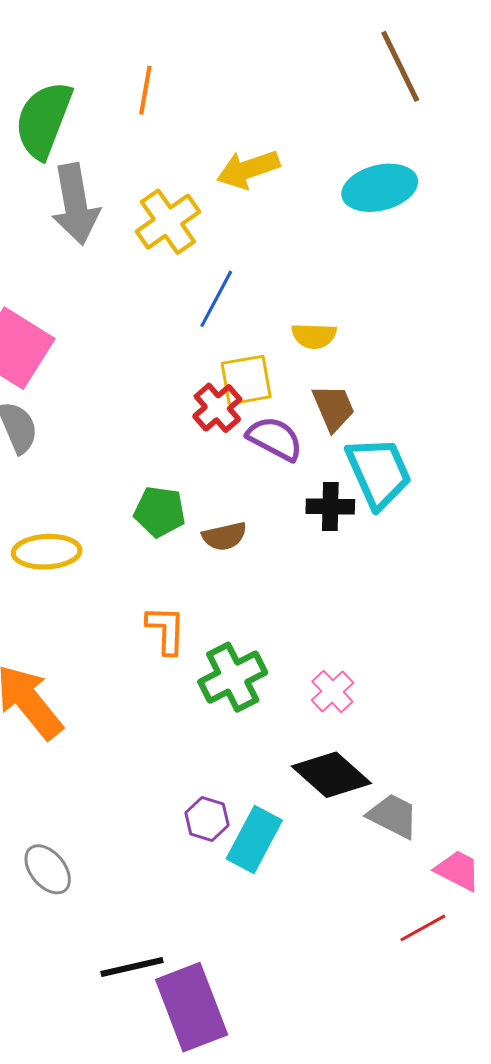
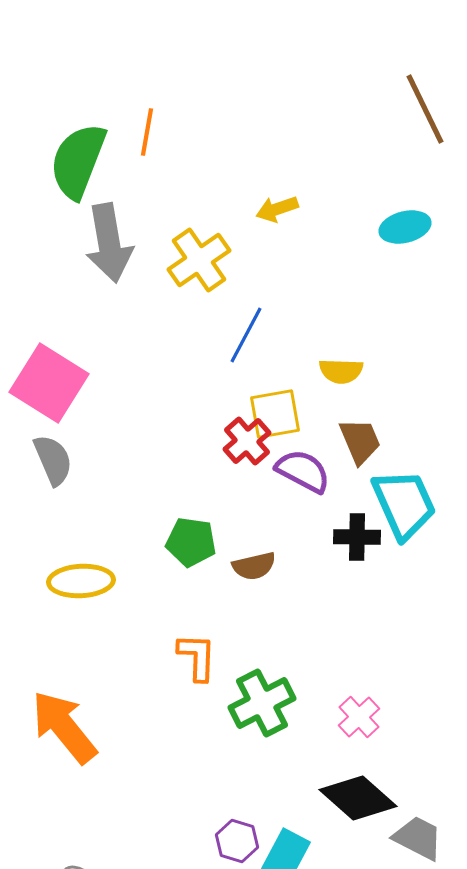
orange line: (145, 90) -> (147, 132), moved
yellow arrow: (248, 169) -> (277, 209), size x0.7
cyan ellipse: (380, 188) -> (405, 227), size x0.7

